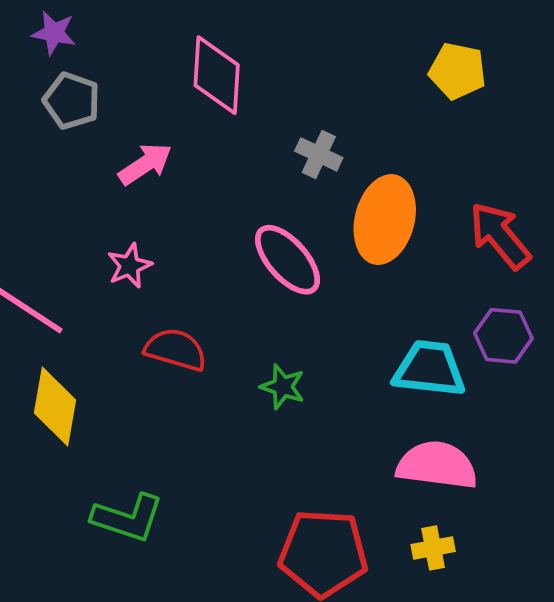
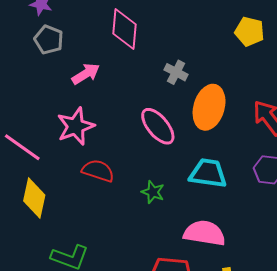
pink star: (129, 266) -> (76, 126), size x1.6
cyan trapezoid: (429, 369) -> (208, 173), moved
pink semicircle: (437, 465) -> (205, 233), moved

